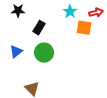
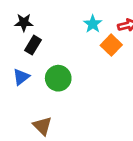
black rectangle: (39, 28) -> (33, 45), moved
orange square: (84, 28) -> (111, 45), turned 35

